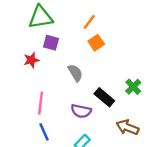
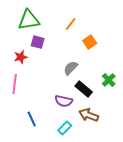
orange square: (96, 43) -> (90, 42), moved
gray semicircle: (75, 73) -> (71, 68), moved, turned -105
pink line: (41, 103) -> (15, 84), moved
brown arrow: (127, 127) -> (89, 115), moved

